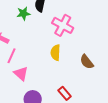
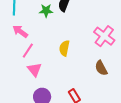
pink cross: (63, 25) -> (104, 36), moved
yellow semicircle: (55, 53) -> (64, 48), moved

